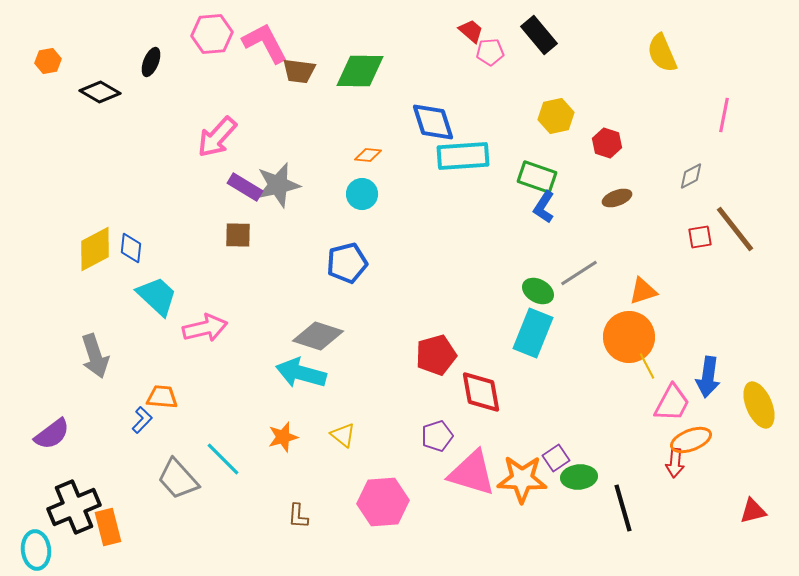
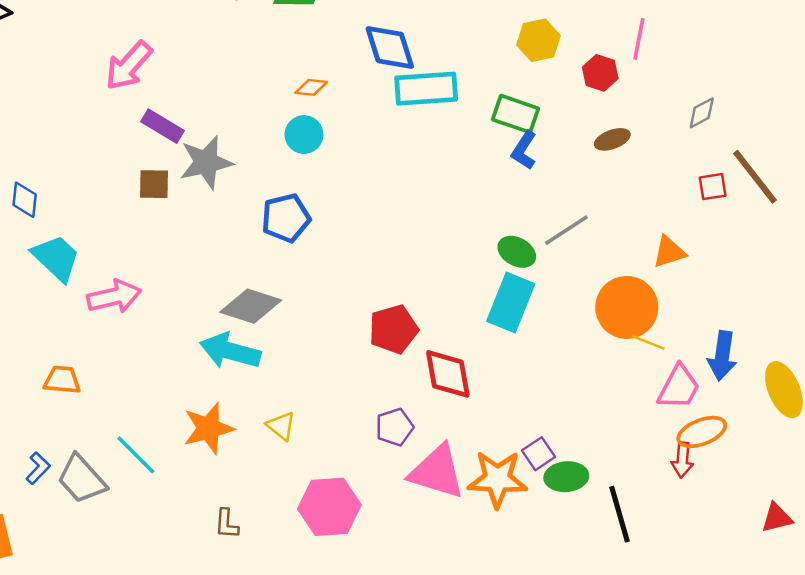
pink line: (724, 115) -> (639, 39), moved
gray star: (278, 185) -> (206, 162), moved
orange triangle: (643, 291) -> (669, 252), moved
yellow line: (647, 366) -> (649, 342), turned -40
blue L-shape: (142, 420) -> (38, 468), moved
orange star: (283, 437) -> (208, 428), size x1.4

